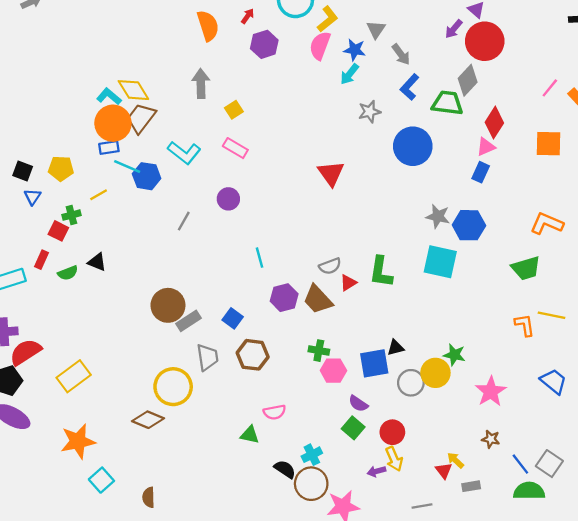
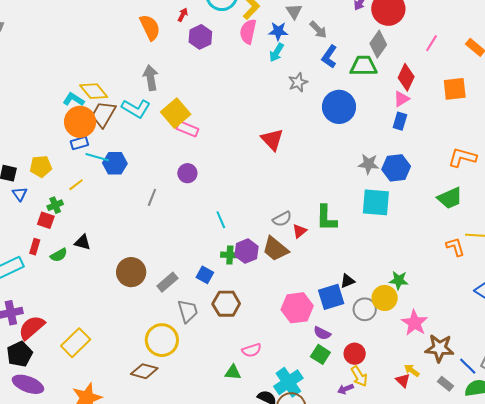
pink line: (550, 88) -> (431, 43), moved
yellow square: (234, 110) -> (176, 113), moved, size x1.8
cyan L-shape: (184, 153) -> (136, 109), moved
brown circle: (168, 305) -> (131, 272), moved
green cross: (319, 351) -> (230, 255), moved
pink hexagon: (333, 371) -> (297, 308), size x1.4
pink star: (491, 392) -> (415, 323), moved
brown star: (491, 439) -> (440, 348), size x1.8
cyan cross: (312, 455) -> (288, 382), size x1.6
gray rectangle: (471, 486) -> (446, 384), moved, turned 56

